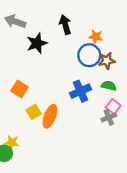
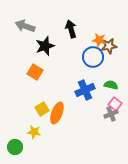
brown star: (107, 61) -> (109, 46), moved
orange square: (19, 89) -> (35, 72), moved
yellow star: (12, 142) -> (34, 132), moved

